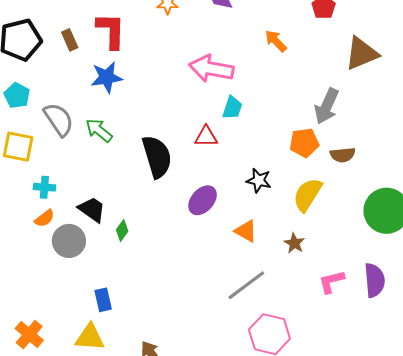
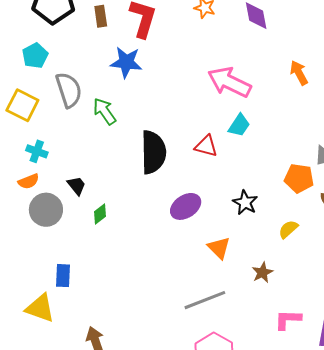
yellow semicircle: (307, 195) -> (288, 229), size x0.6
black trapezoid: (92, 209) -> (77, 186), size x0.7

